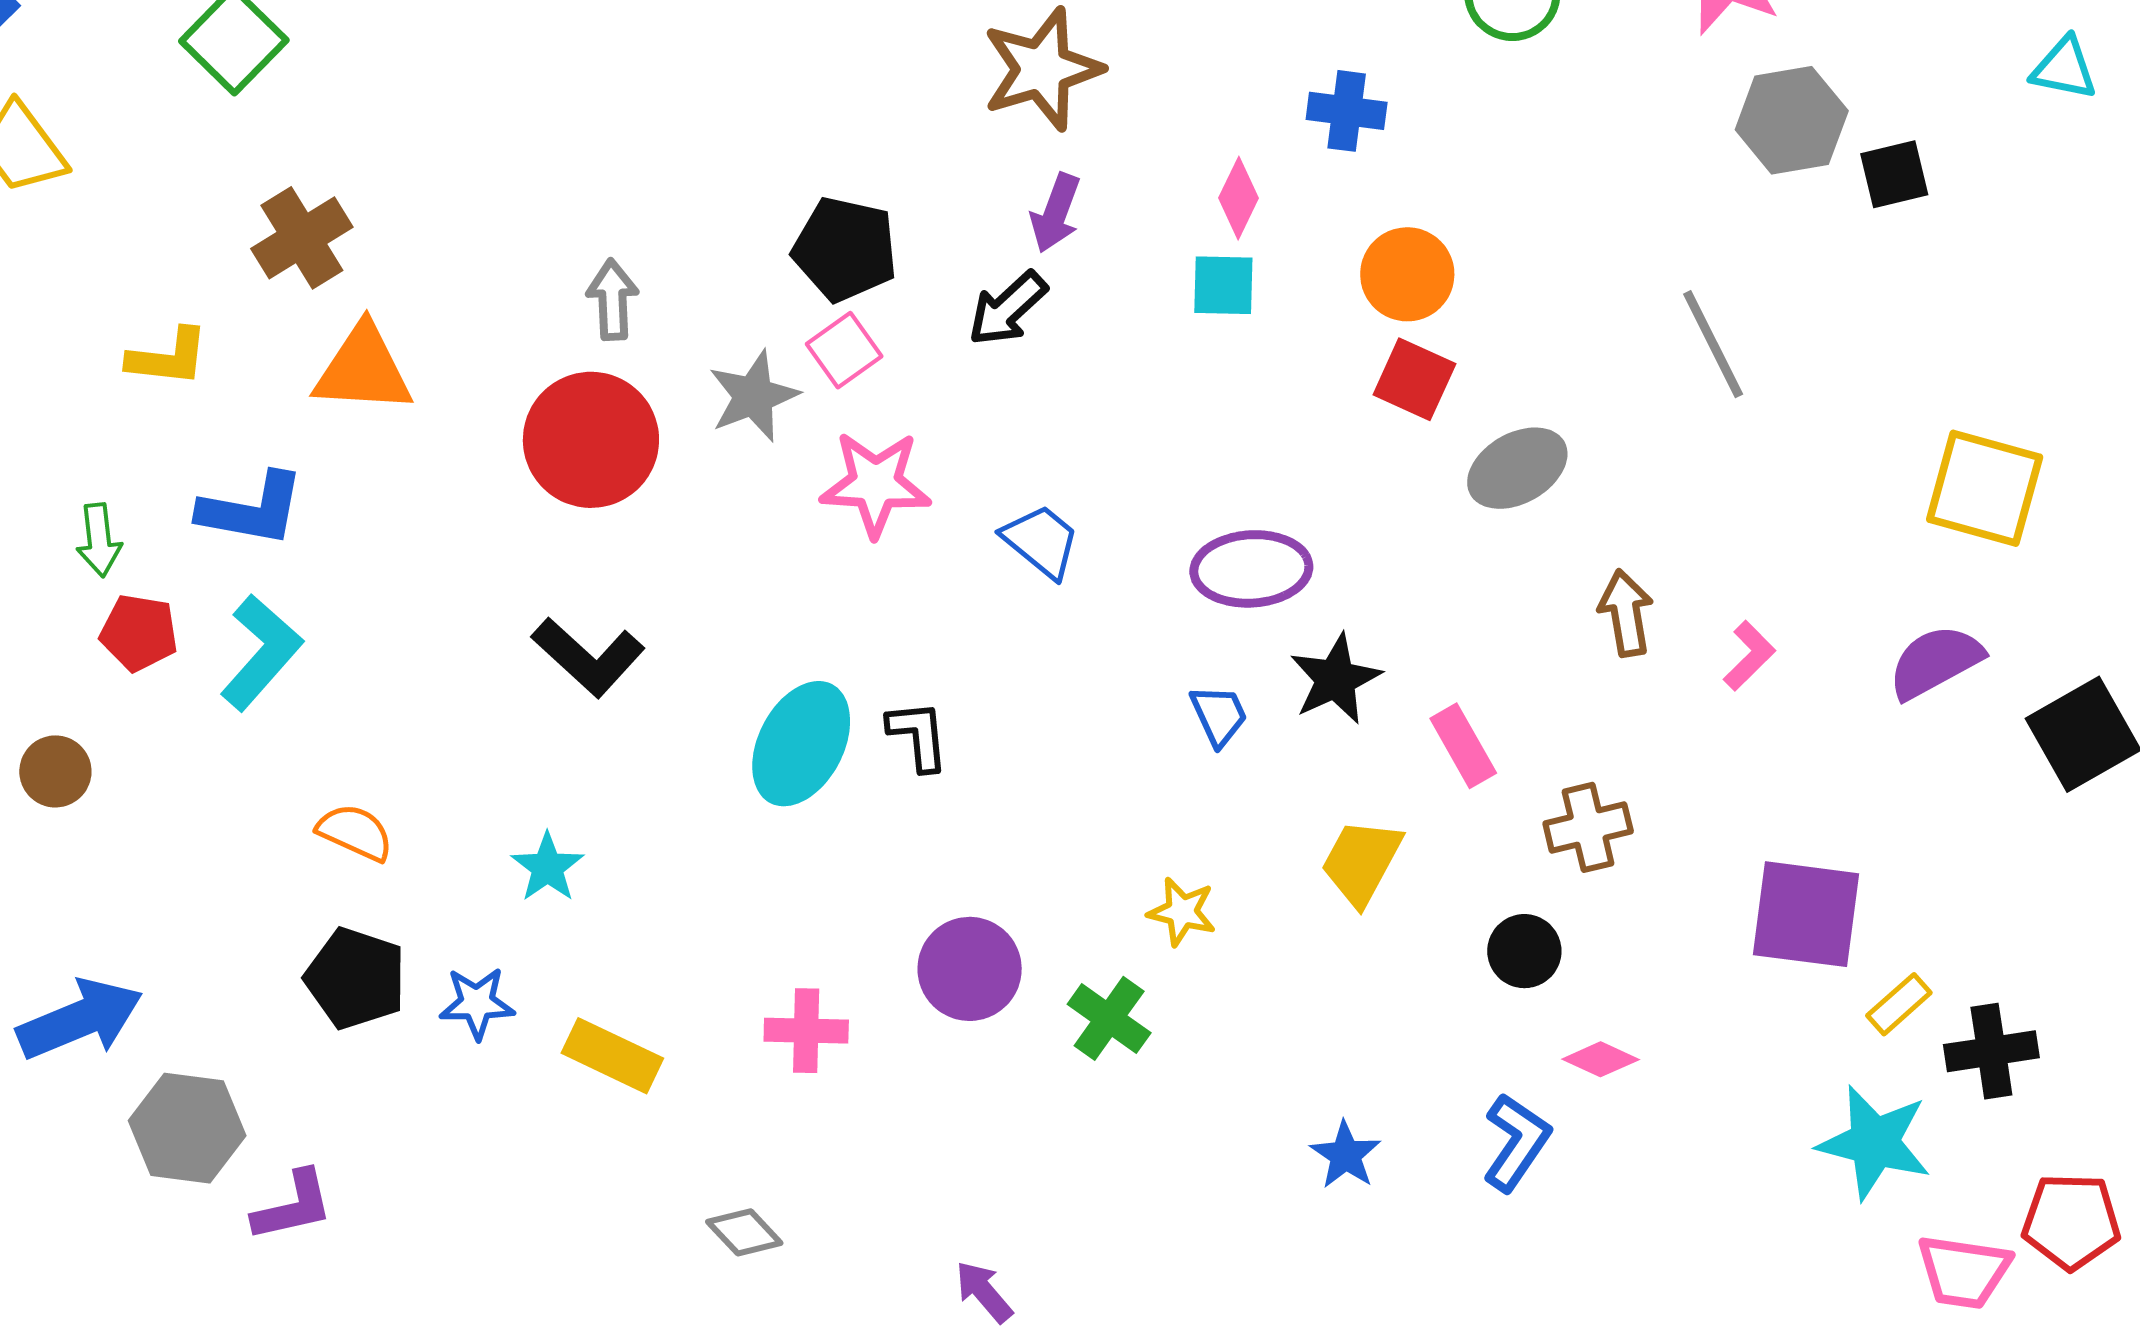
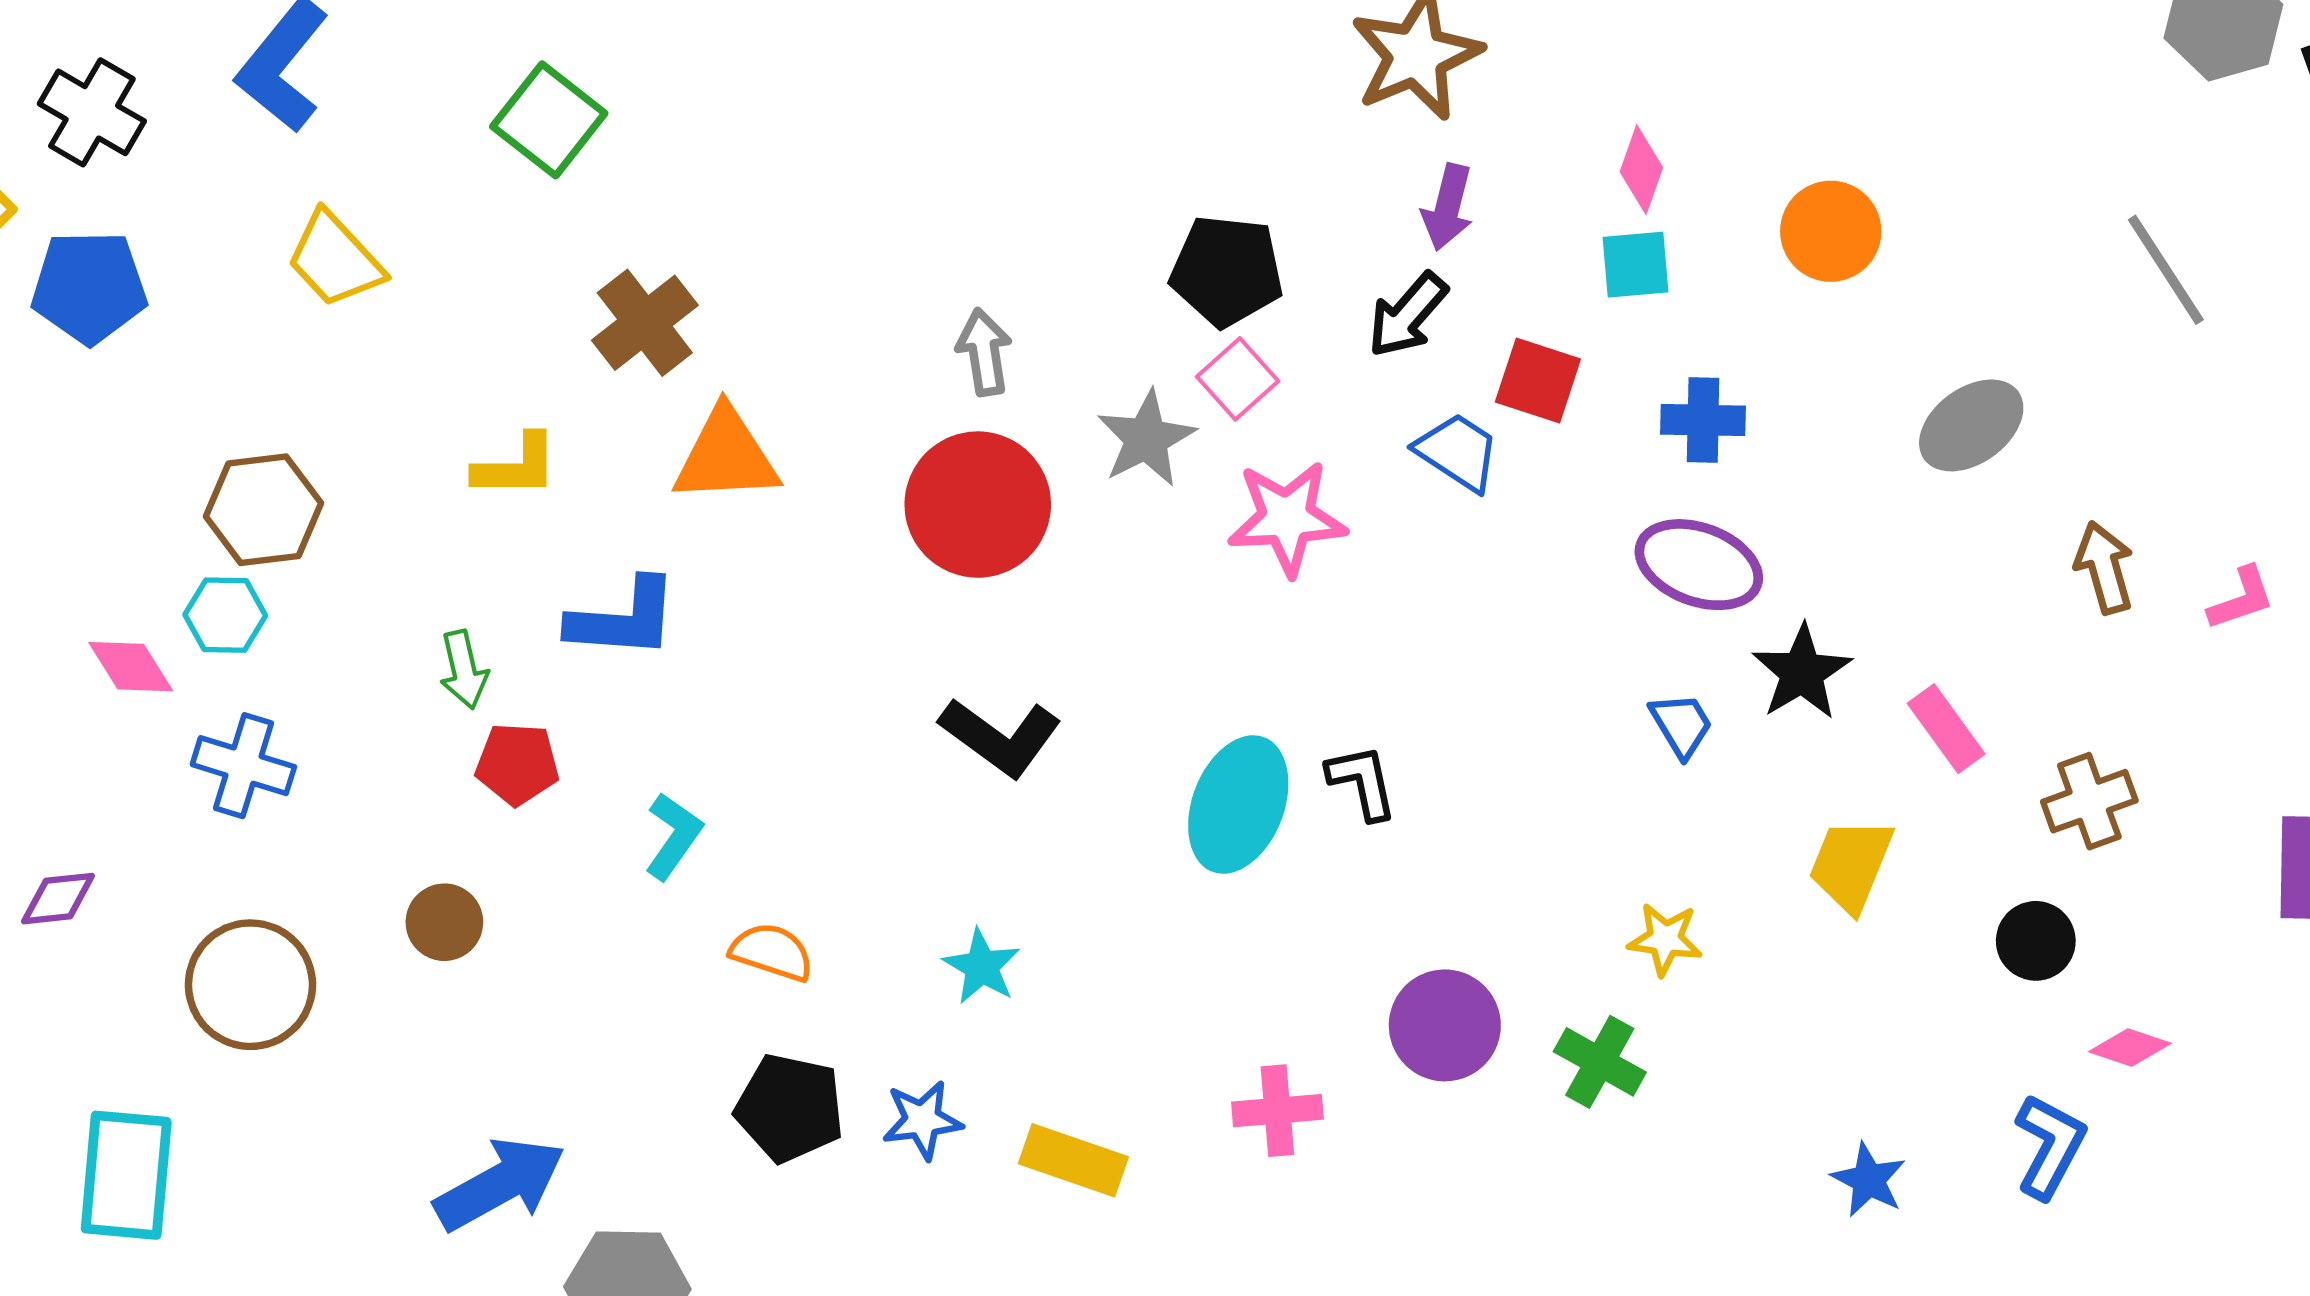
blue cross: (1347, 111) -> (1703, 420), moved
red square: (1414, 379) -> (1538, 380), moved
blue trapezoid: (1041, 541) -> (1458, 452), moved
purple ellipse: (1251, 569) -> (1699, 565), turned 30
cyan L-shape: (261, 652) -> (673, 836), moved, size x0.7
pink L-shape: (1749, 656) -> (2241, 599), turned 32

